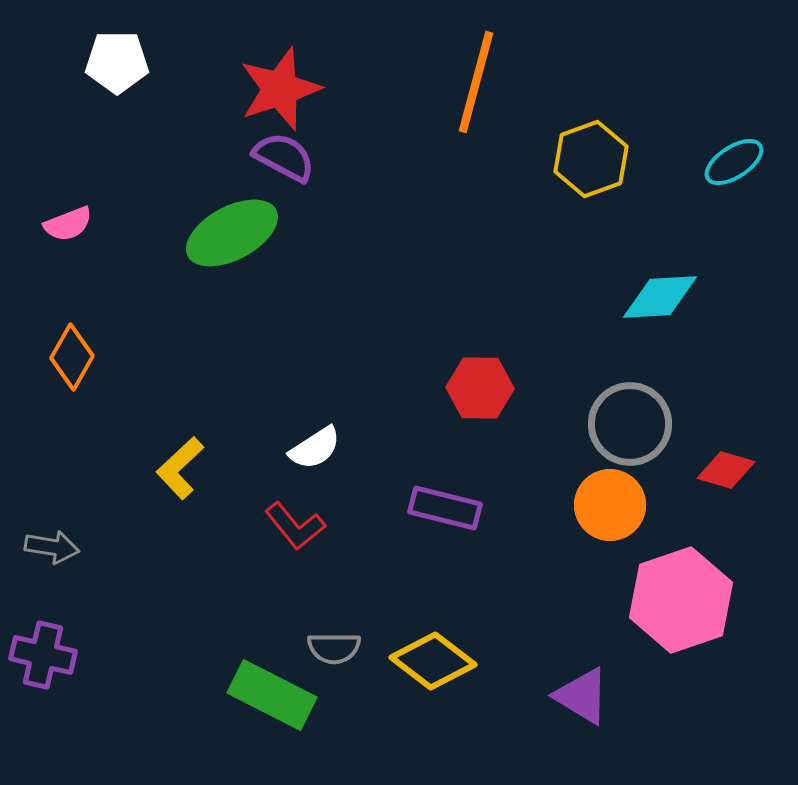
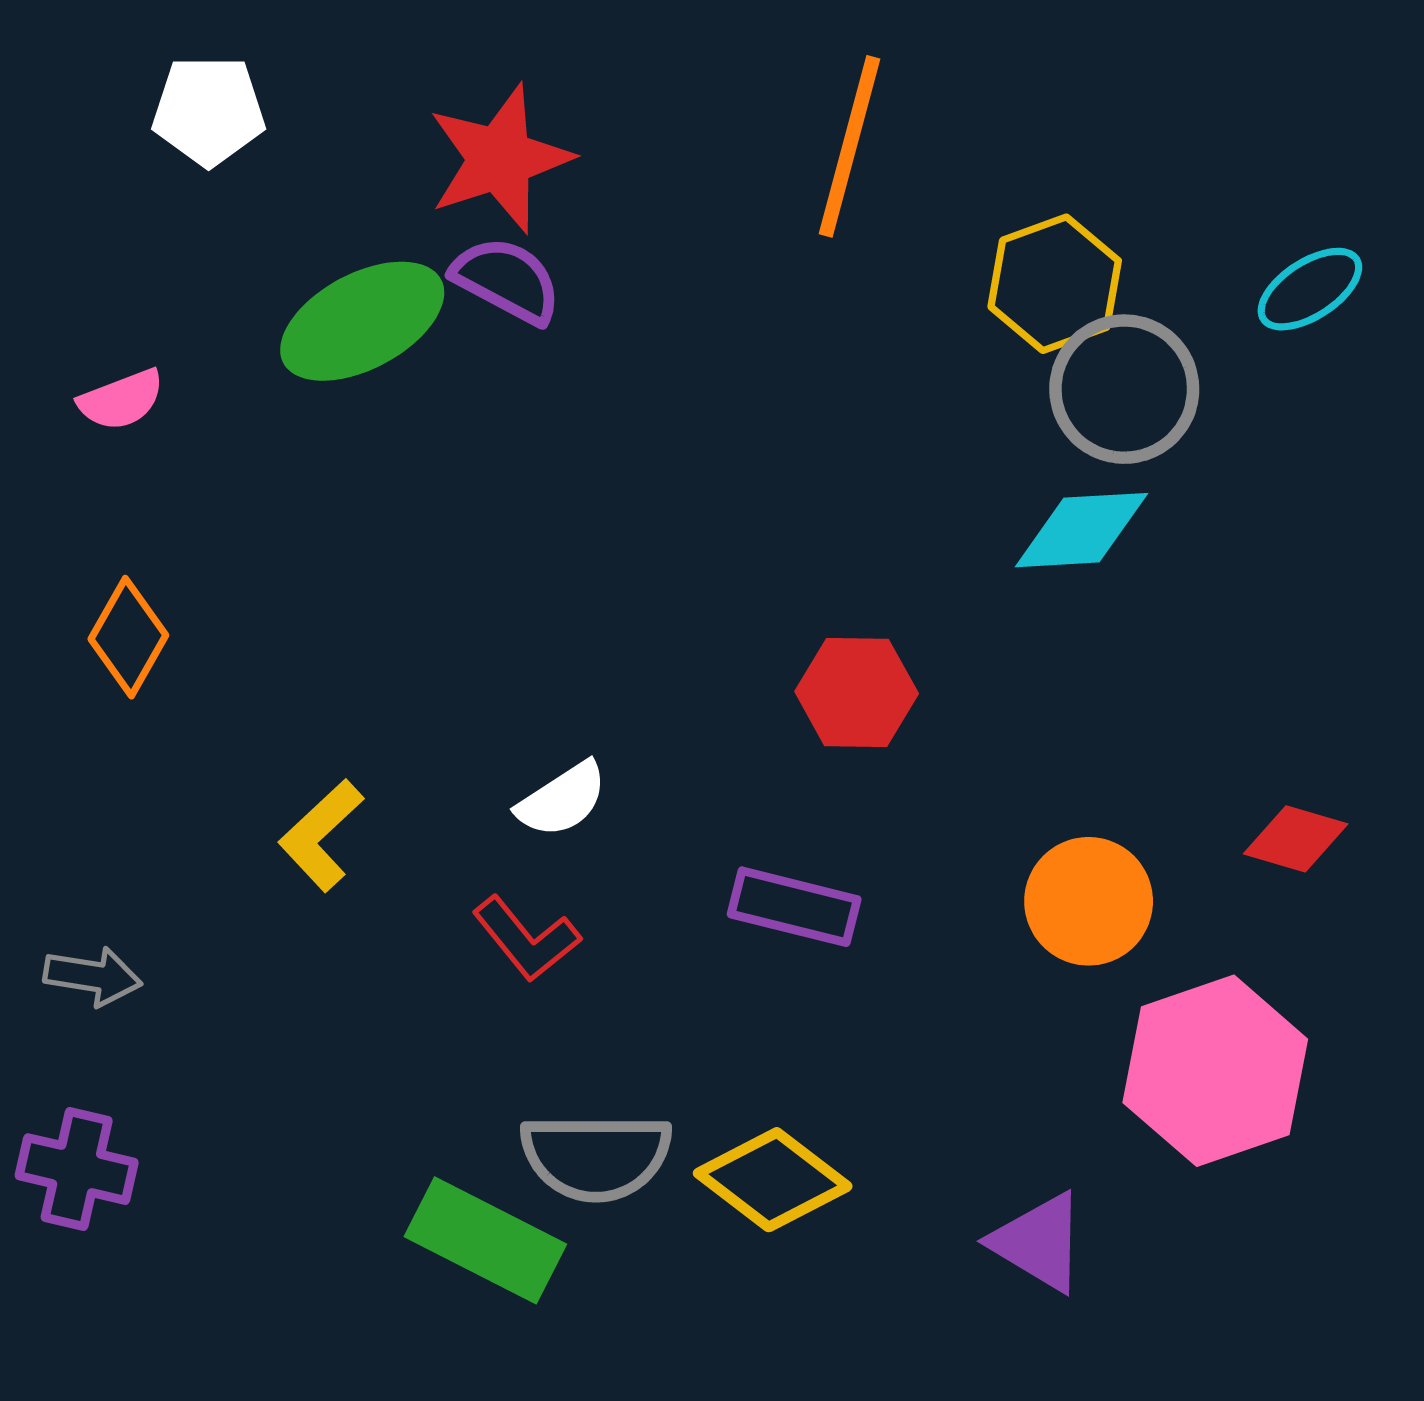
green ellipse: (232, 233) -> (362, 321), moved
cyan diamond: (660, 297) -> (1081, 530), moved
gray circle: (630, 424) -> (1124, 389), moved
gray semicircle: (334, 648) -> (596, 1157), size x1.6

